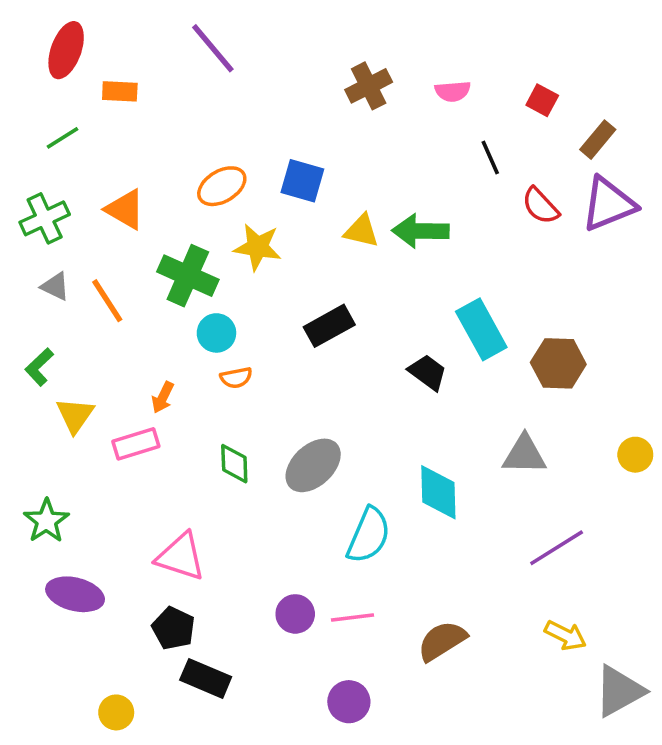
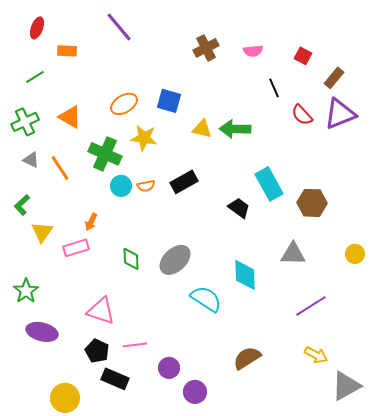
red ellipse: (66, 50) -> (37, 28), size x0.7
orange semicircle: (236, 378) -> (146, 186), moved
cyan semicircle: (369, 535) -> (206, 299), turned -80
purple circle: (295, 614) -> (169, 368), moved
pink line: (352, 618) -> (135, 345), moved
yellow circle: (116, 712) -> (65, 398), size x1.5

